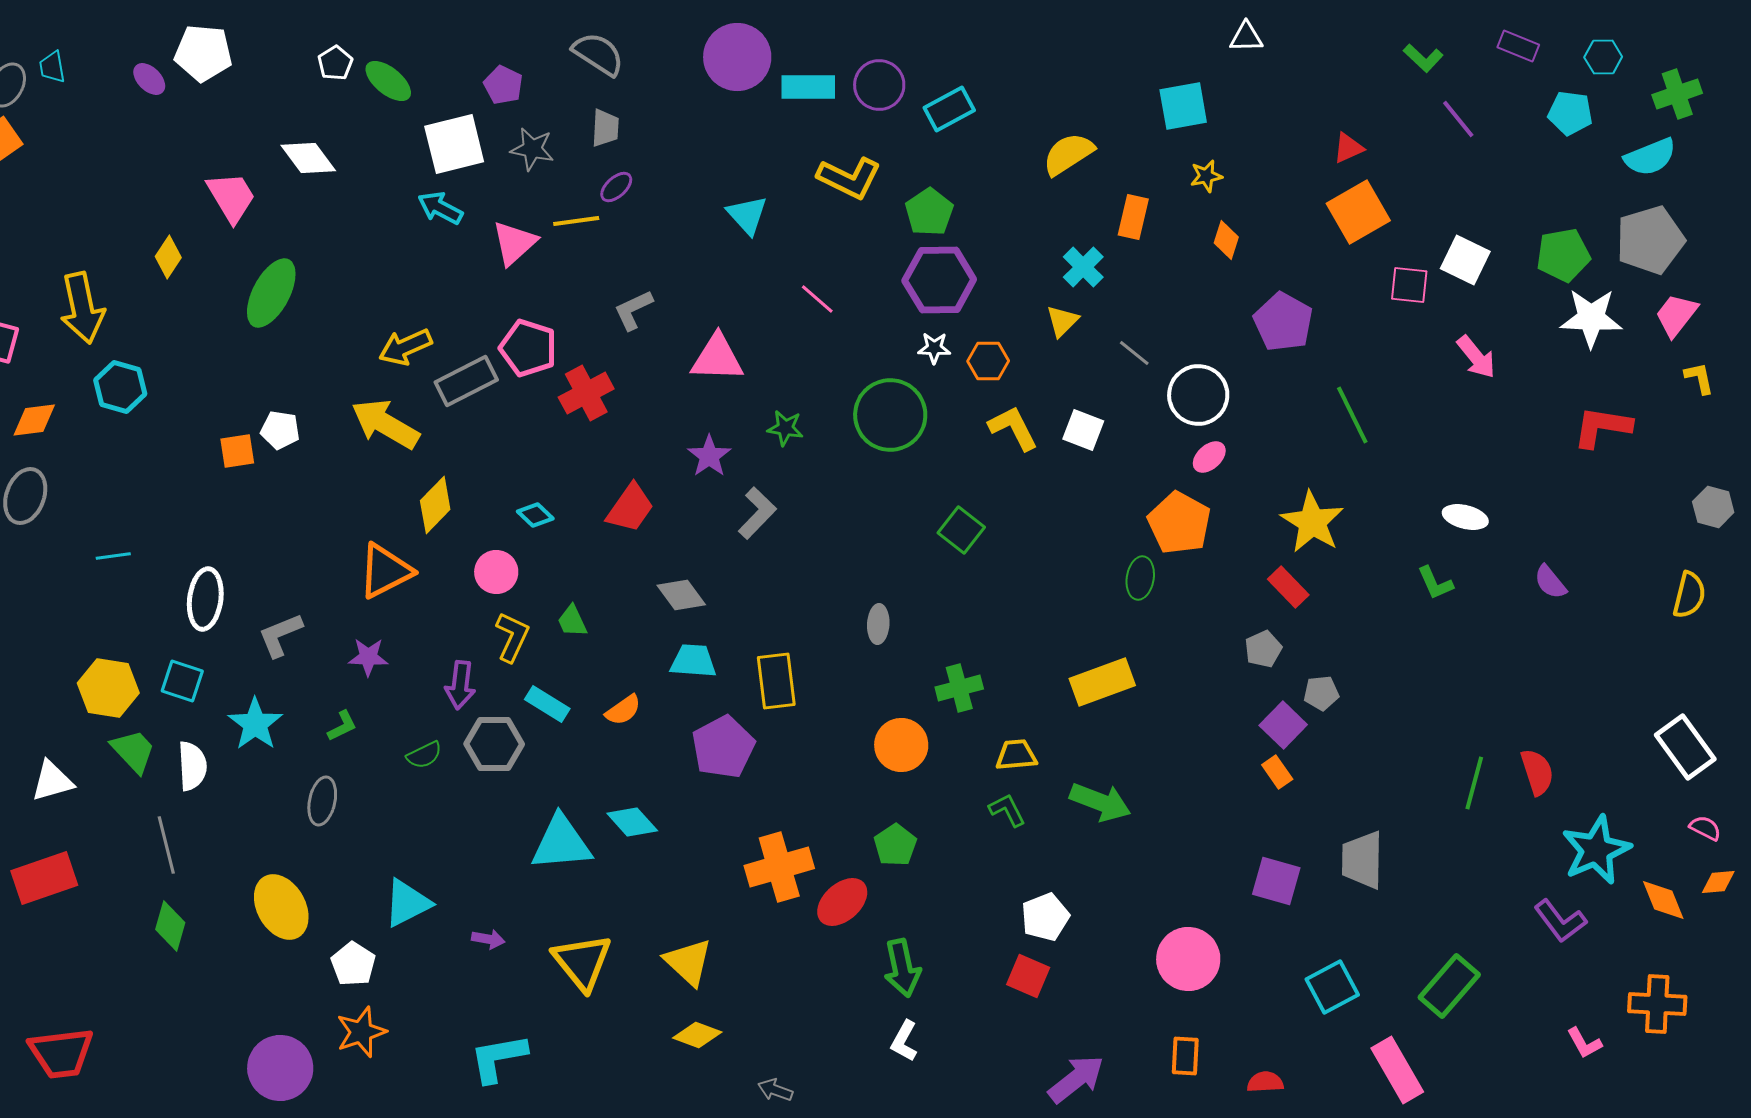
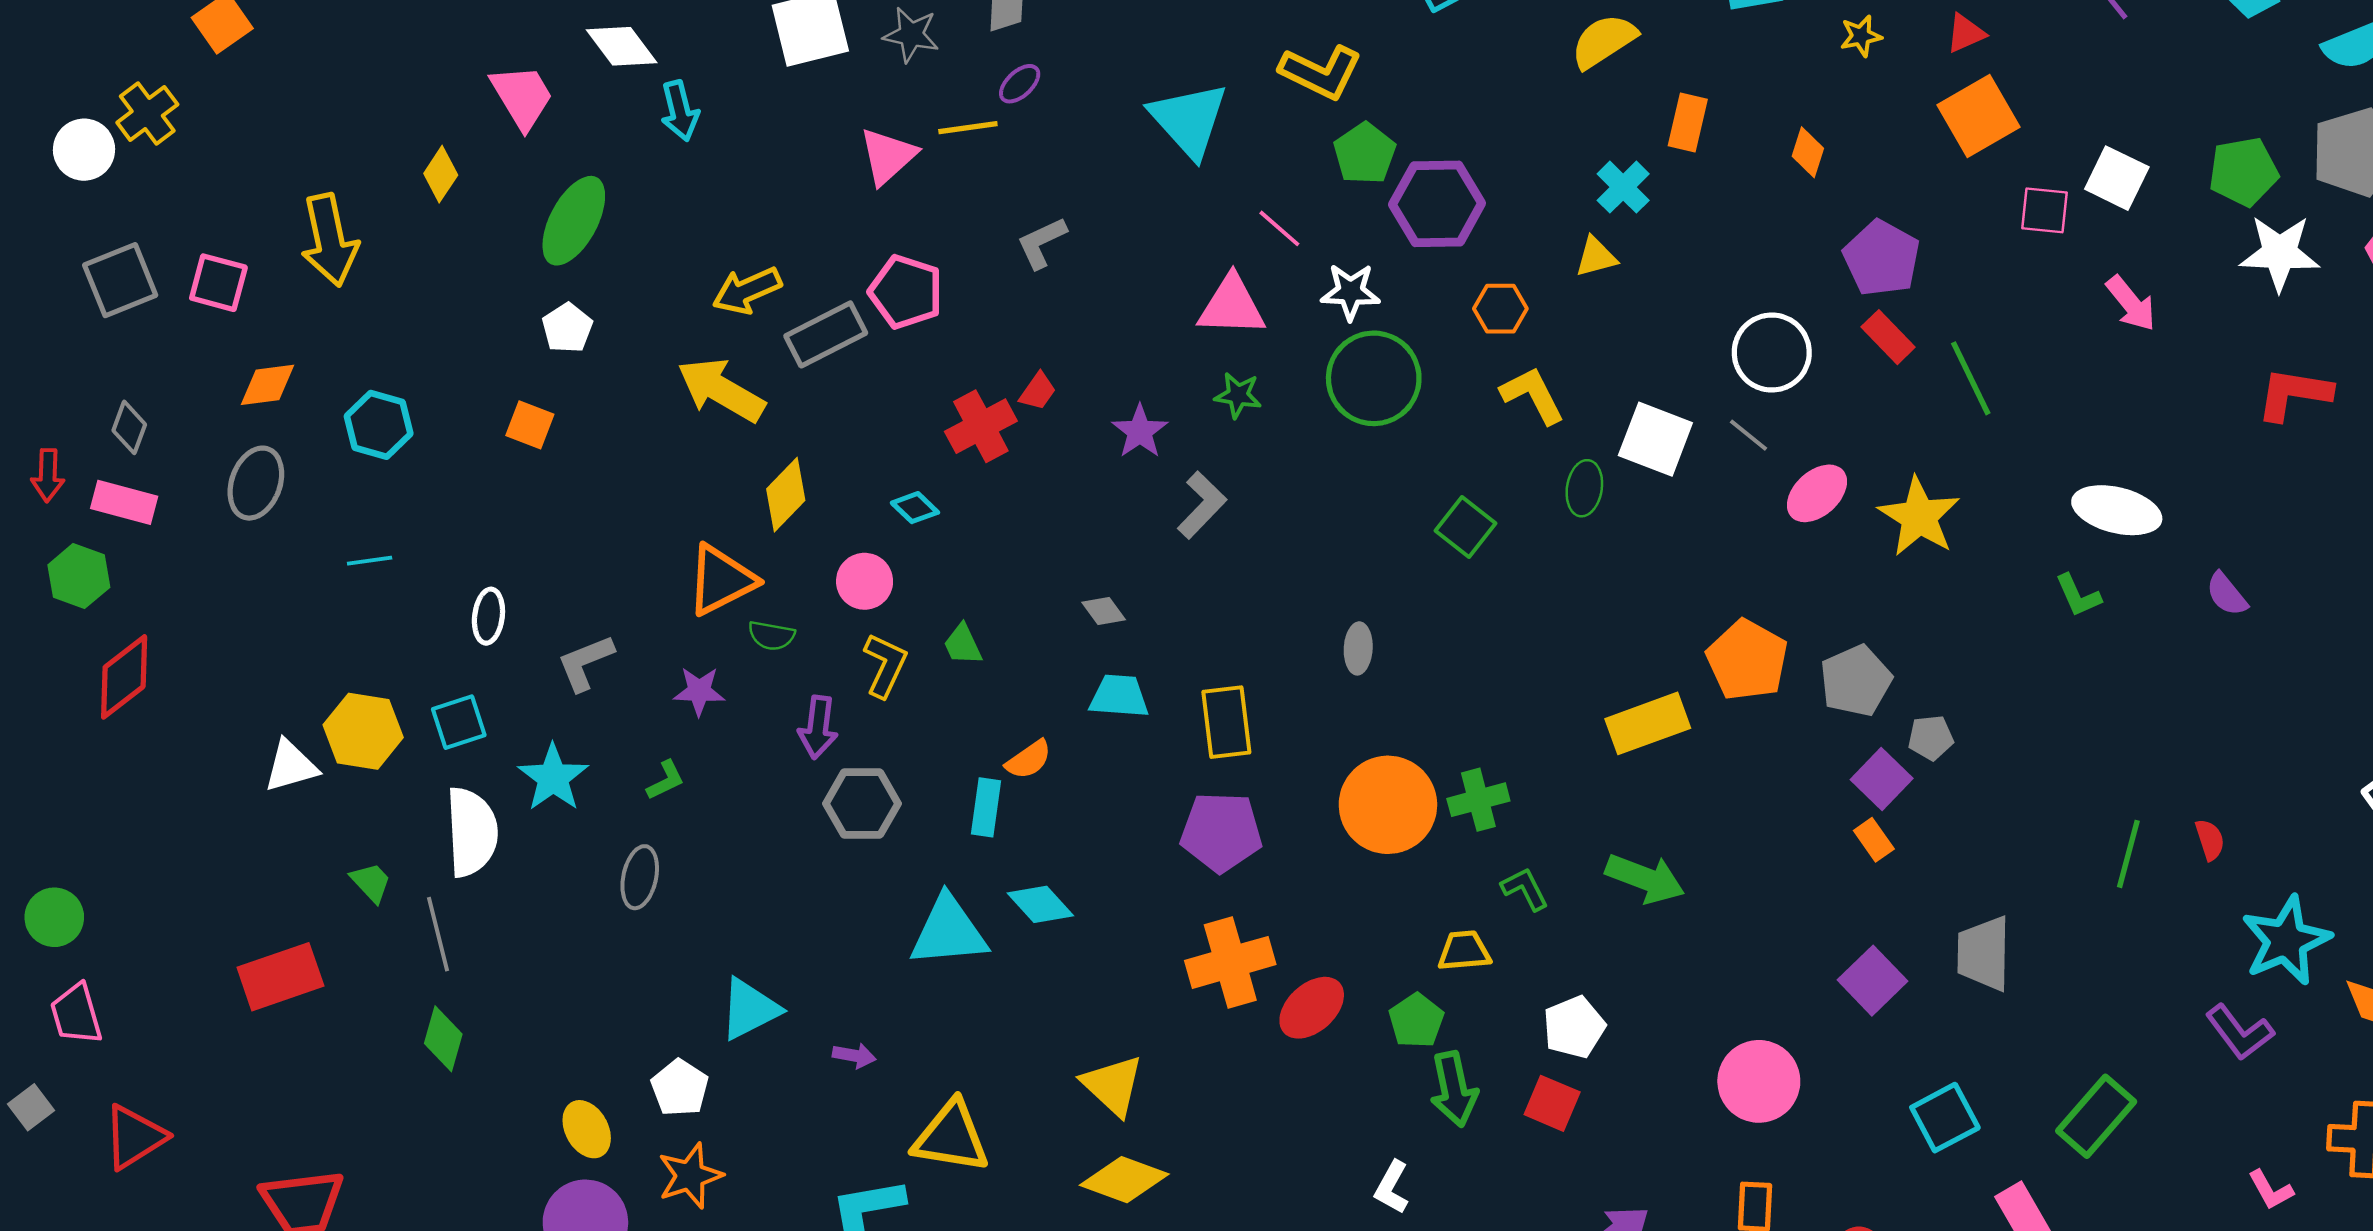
yellow star: (1206, 176) -> (1861, 36), moved
cyan arrow: (440, 208) -> (680, 111), moved, turned -132
green pentagon: (929, 212) -> (1365, 154), moved
cyan triangle: (747, 215) -> (1189, 120), size x1.5
yellow triangle: (1062, 321) -> (1596, 257), turned 30
white star: (934, 348) -> (1350, 292), moved, size x1.4
gray line: (1134, 353) -> (1748, 435), moved
pink triangle: (717, 358) -> (1232, 306), moved
cyan hexagon: (120, 387) -> (379, 425), moved
red cross: (586, 393) -> (981, 426), moved
white pentagon: (280, 430) -> (567, 328), moved, turned 30
white square: (1083, 430) -> (1655, 439), moved, size x1.4
orange square: (237, 451) -> (530, 425), turned 30
pink ellipse: (1209, 457) -> (1817, 493), moved, size x1.4
red trapezoid: (630, 508) -> (1038, 391), moved, size x0.6
white ellipse: (1465, 517) -> (2117, 510), size x1.5
orange pentagon: (1179, 523) -> (1747, 660), moved
green ellipse: (1140, 578) -> (1584, 488), moved
red rectangle: (1288, 587) -> (1888, 337), moved
gray diamond: (681, 595) -> (1104, 611), size x0.7
white ellipse: (205, 599) -> (488, 616), size x0.7
gray pentagon: (1263, 649) -> (1856, 681), size x1.5
cyan square: (182, 681) -> (459, 722), turned -36
green cross: (959, 688) -> (1478, 800), moved
cyan rectangle: (547, 704) -> (986, 807), moved, turned 66
orange circle: (901, 745) -> (1388, 805), size x1.4
purple pentagon: (723, 747) -> (1221, 832), moved, turned 30
green trapezoid: (133, 751) -> (371, 882), moved, size x0.7
green semicircle: (424, 755) -> (772, 636), moved, turned 36
yellow trapezoid: (1016, 755) -> (1464, 951), moved
white semicircle: (192, 766) -> (472, 832), size x1.4
red semicircle: (1537, 772) -> (2210, 840), size x0.7
white triangle: (52, 781) -> (291, 766), moved
green pentagon: (895, 845) -> (1416, 1021), moved
purple square: (1276, 881) -> (1873, 981), turned 30
yellow ellipse: (281, 907) -> (587, 1129), moved, size x0.7
yellow triangle: (582, 962) -> (951, 1137), moved, turned -42
green arrow: (902, 968) -> (1454, 1089), moved
yellow diamond: (697, 1035) -> (1124, 1180), size x1.4

